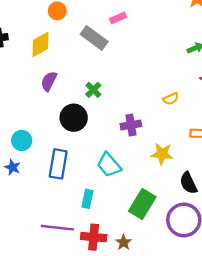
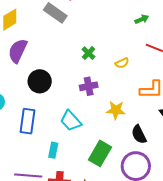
purple semicircle: (49, 81) -> (18, 51), size x1.4
green cross: (93, 90) -> (89, 53), moved

